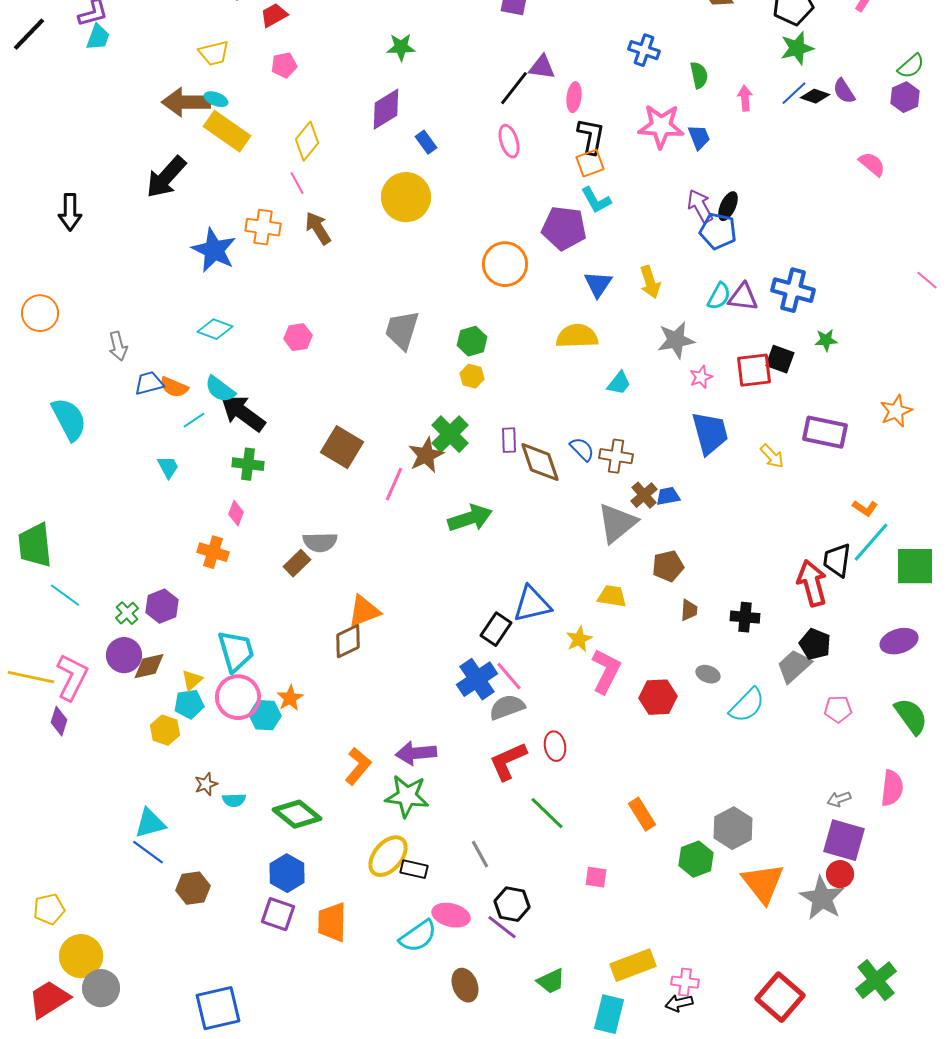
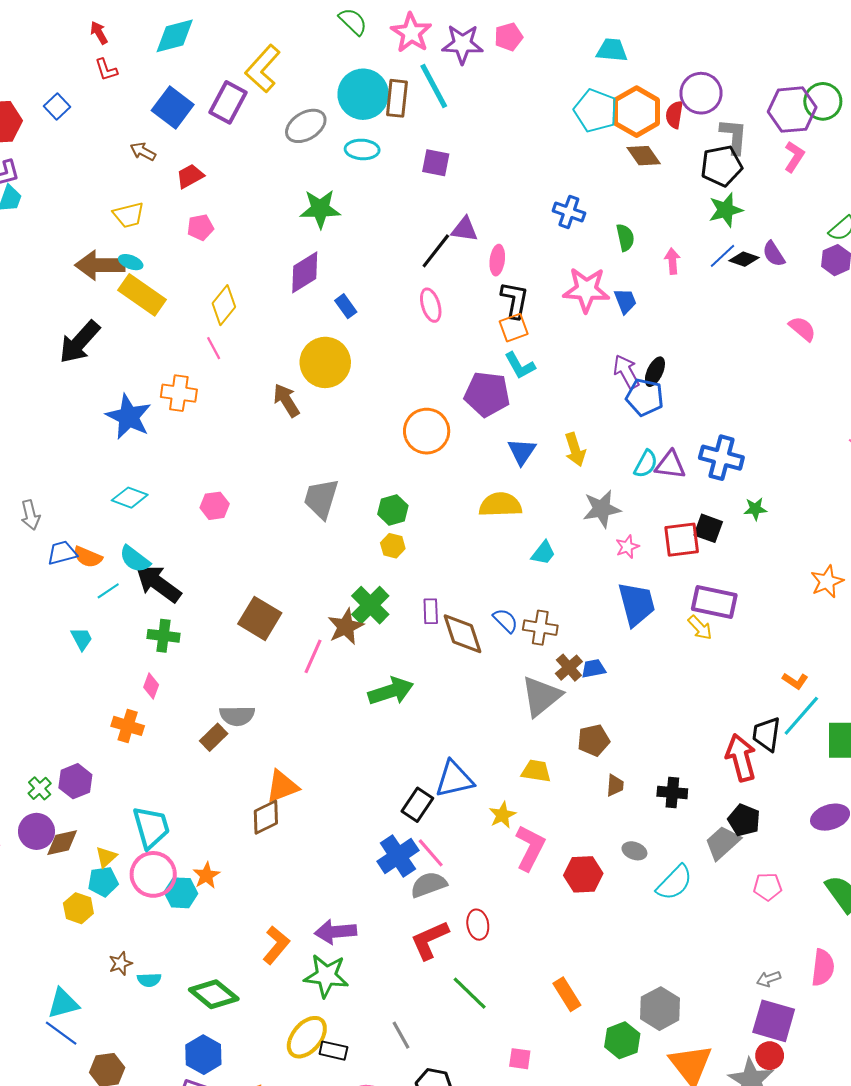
green star: (401, 47) -> (320, 209), size x1.4
brown arrow: (318, 228) -> (286, 400), moved
purple rectangle: (825, 432) -> (714, 602), moved

